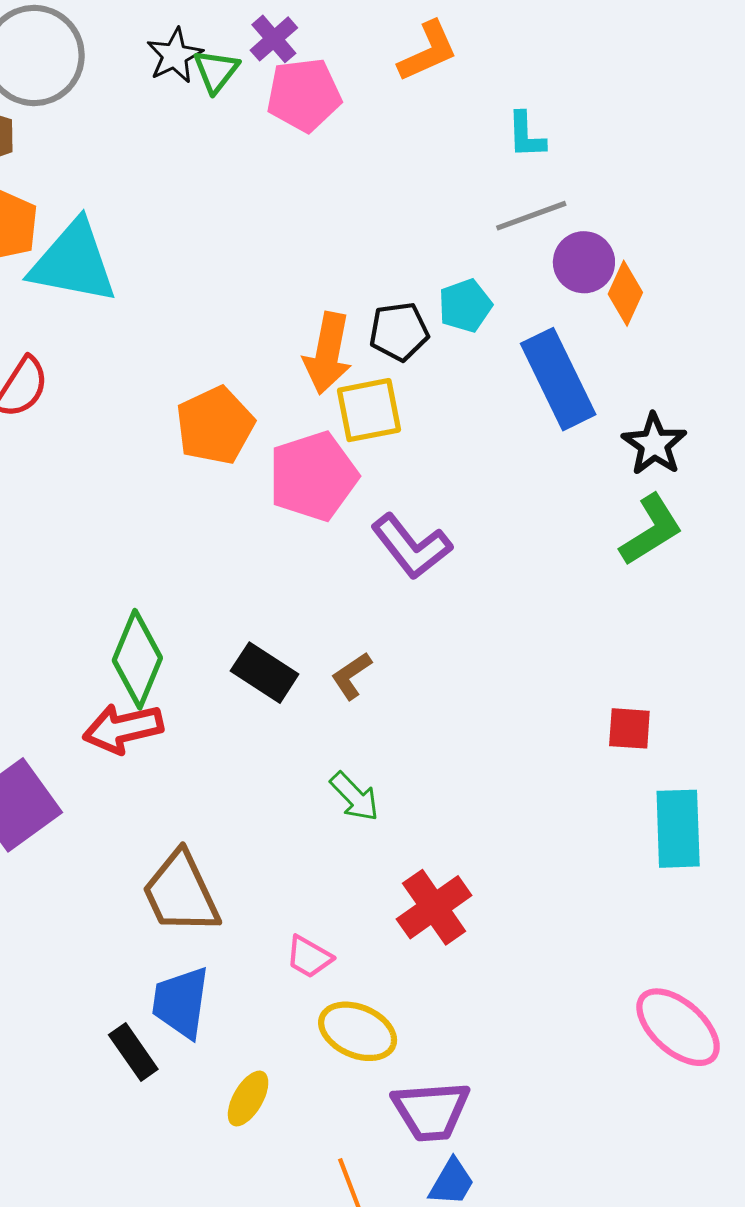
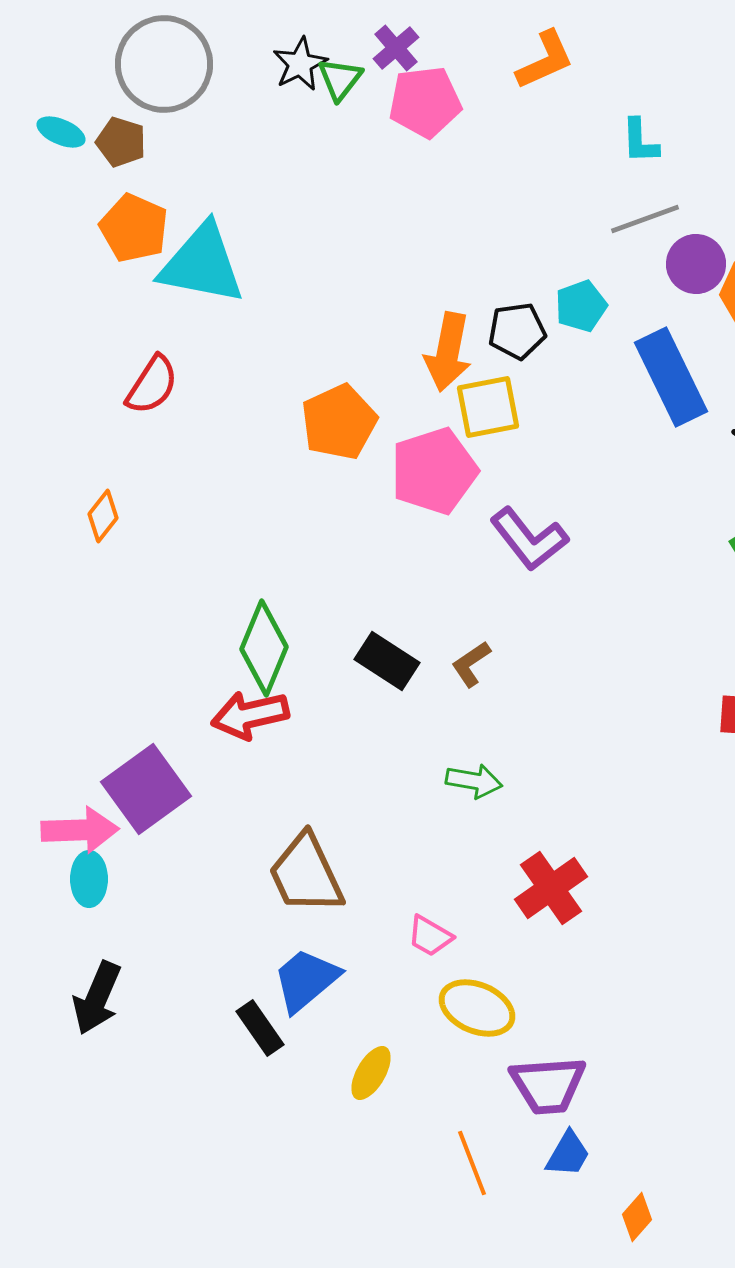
green arrow: (354, 797) -> (474, 781), turned -36
blue trapezoid: (181, 1002) -> (306, 980), turned 42

